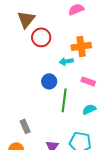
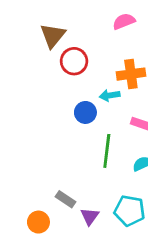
blue circle: (49, 81) -> (85, 112), moved
gray rectangle: (25, 126) -> (65, 199), moved, turned -32

